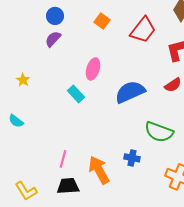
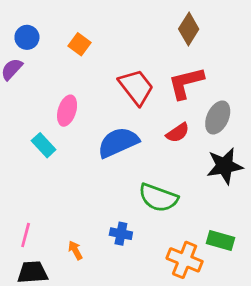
blue circle: (55, 16) -> (27, 37), moved
red trapezoid: (143, 30) -> (136, 87), moved, turned -76
orange arrow: (99, 170) -> (75, 250), size x0.5

